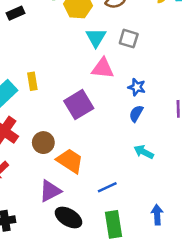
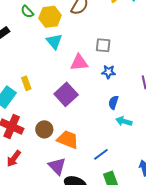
cyan triangle: (96, 38) -> (54, 41), moved
gray square: (129, 39) -> (103, 45), moved
blue semicircle: (136, 114) -> (113, 102), moved
purple triangle: (50, 191) -> (57, 166), turned -36

